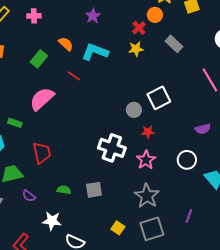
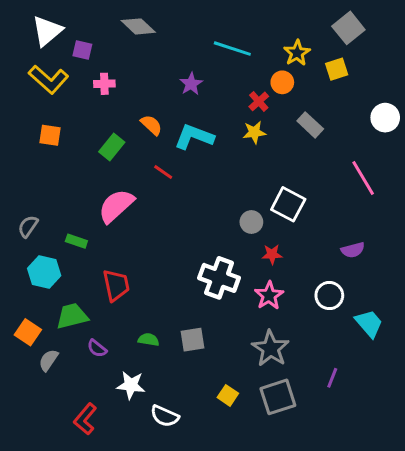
white square: (159, 98) -> (288, 204), turned -35

